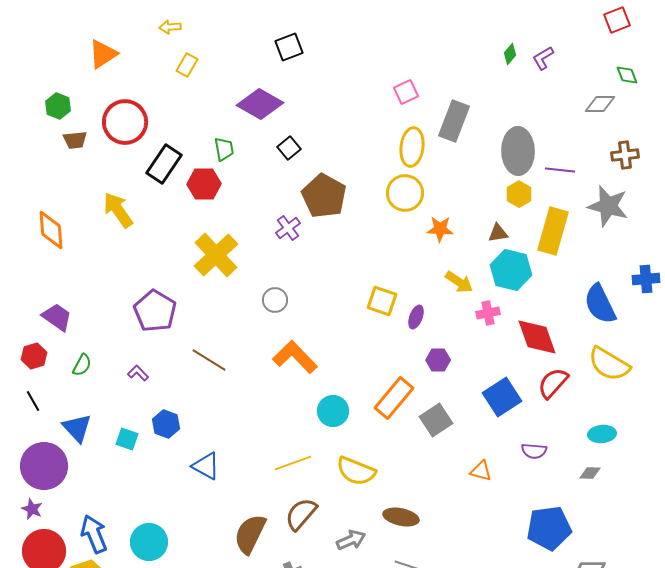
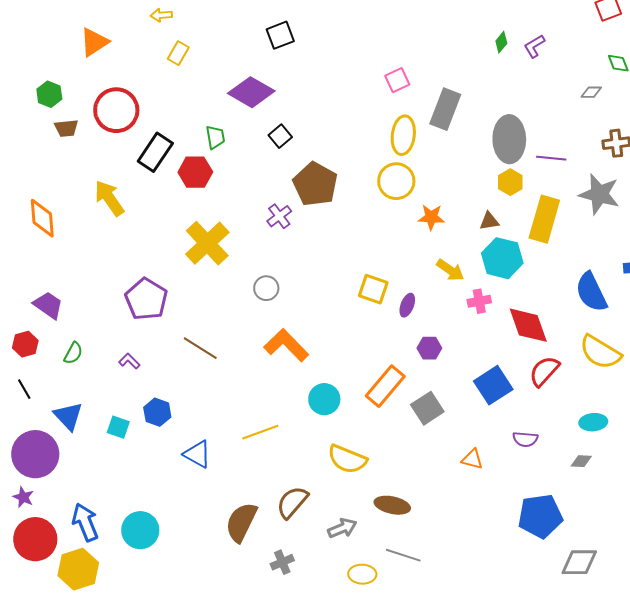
gray diamond: (600, 104) -> (591, 92), size x0.7
yellow line: (293, 463) -> (260, 432), moved

